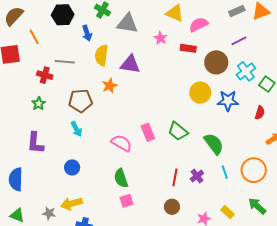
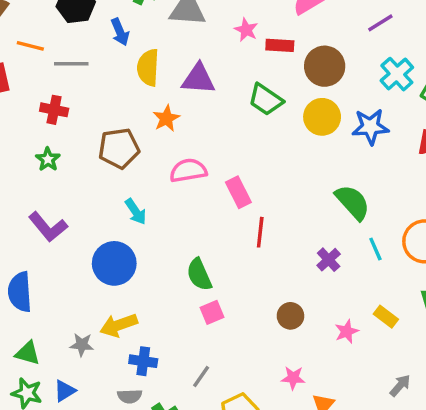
orange line: (34, 37) -> (30, 46), turned -42
red rectangle: (188, 48) -> (280, 45), moved
gray line: (65, 62) -> (71, 64), moved
brown circle: (216, 62) -> (325, 66), moved
cyan arrow: (76, 129) -> (136, 212), moved
green trapezoid: (178, 131) -> (266, 100), moved
purple L-shape: (35, 143) -> (48, 227), turned -40
pink semicircle: (122, 143) -> (188, 170), moved, turned -35
blue circle: (72, 167) -> (114, 263), size x1.6
red line: (175, 178) -> (260, 232), moved

